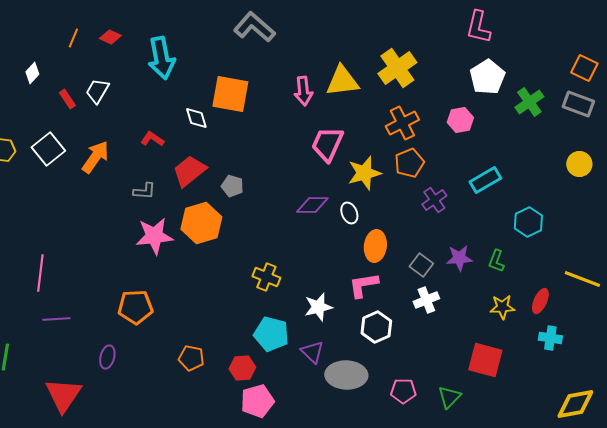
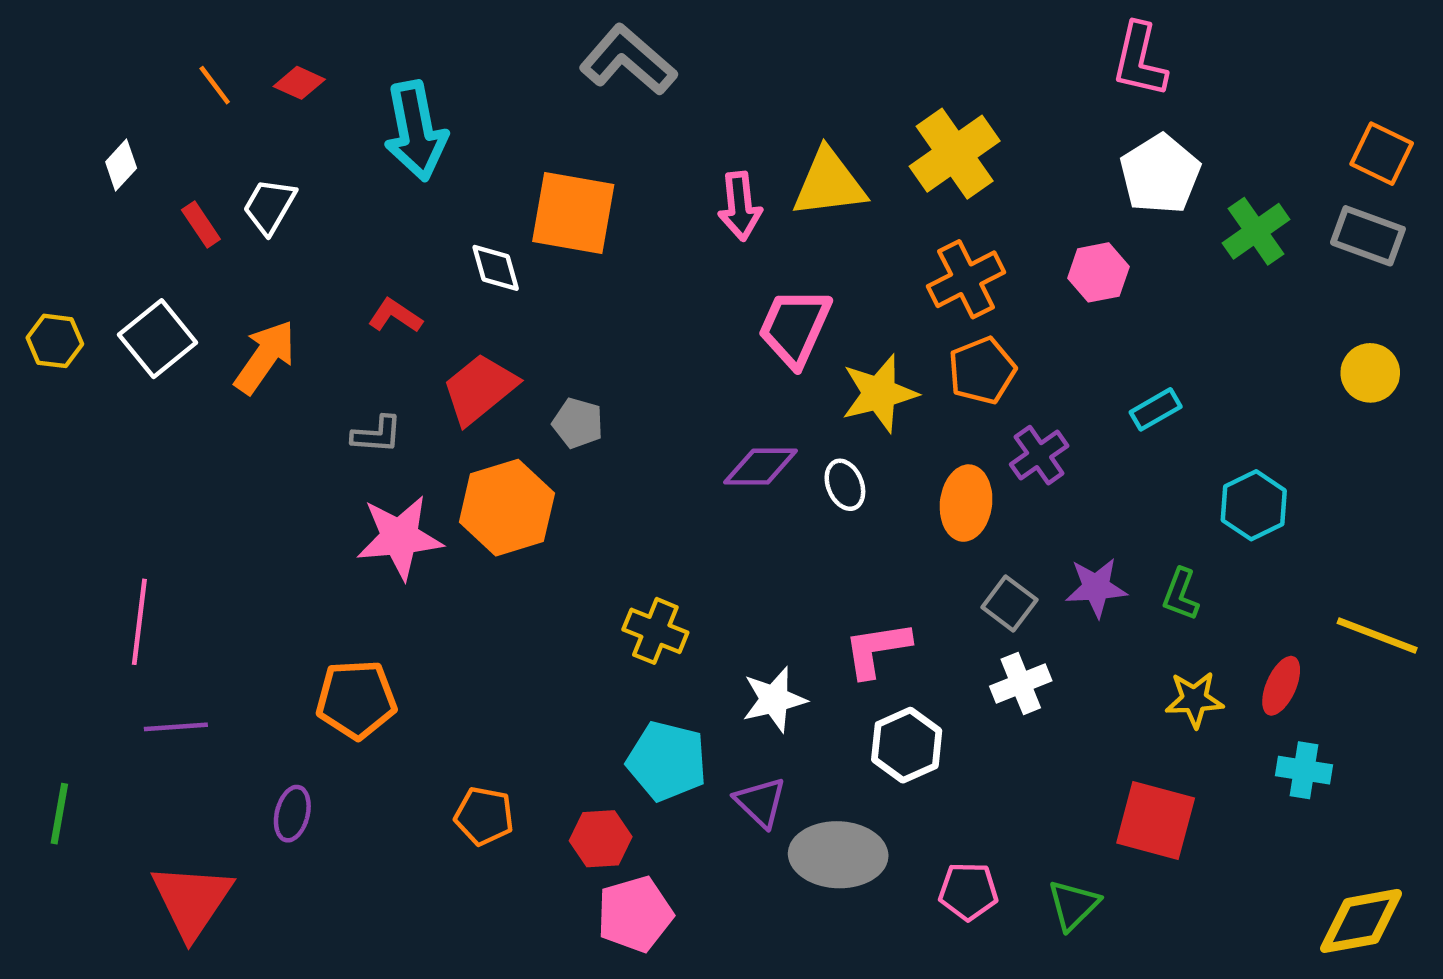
orange line: (73, 38) -> (215, 85), turned -60
cyan rectangle: (485, 180) -> (1156, 409), size x0.7
orange ellipse: (375, 246) -> (966, 503), moved

